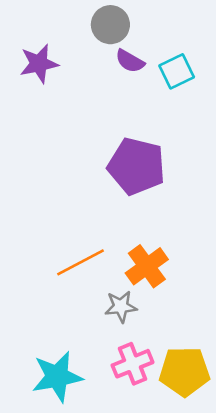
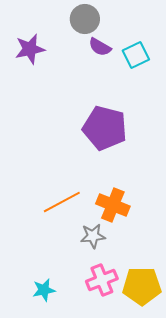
orange cross: (147, 266) -> (113, 205), turned -32
cyan star: (57, 377) -> (44, 290), size x0.6

